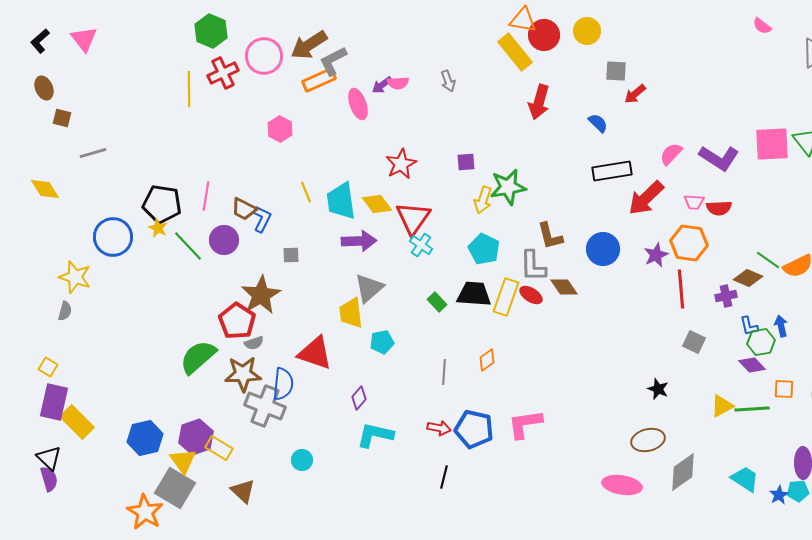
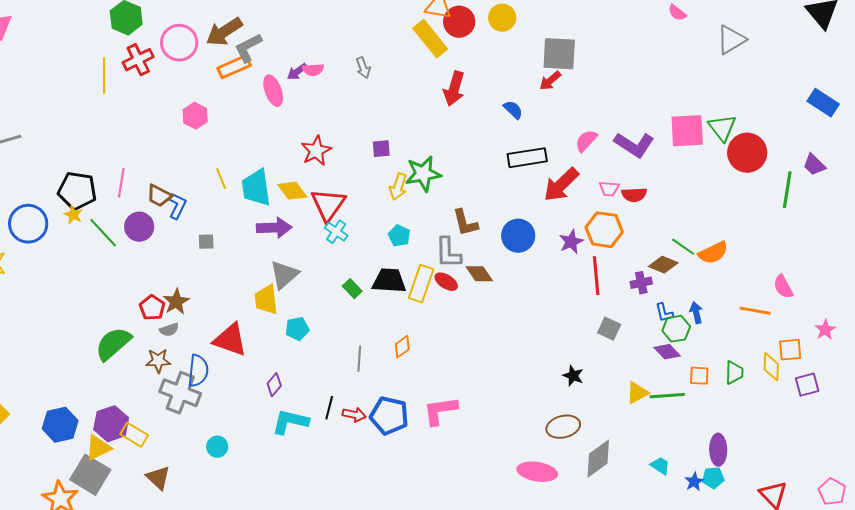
gray square: (616, 71) -> (559, 54), moved, size x1.6
cyan pentagon: (484, 249) -> (399, 236), size x0.7
brown star: (261, 295) -> (176, 302), moved, size x0.7
red pentagon: (237, 321) -> (152, 308), size x0.7
brown star: (243, 374) -> (158, 361), size x0.7
yellow triangle: (183, 461) -> (98, 448), turned 40
black line: (444, 477) -> (329, 408), moved
cyan trapezoid: (745, 479) -> (660, 466), size x0.7

